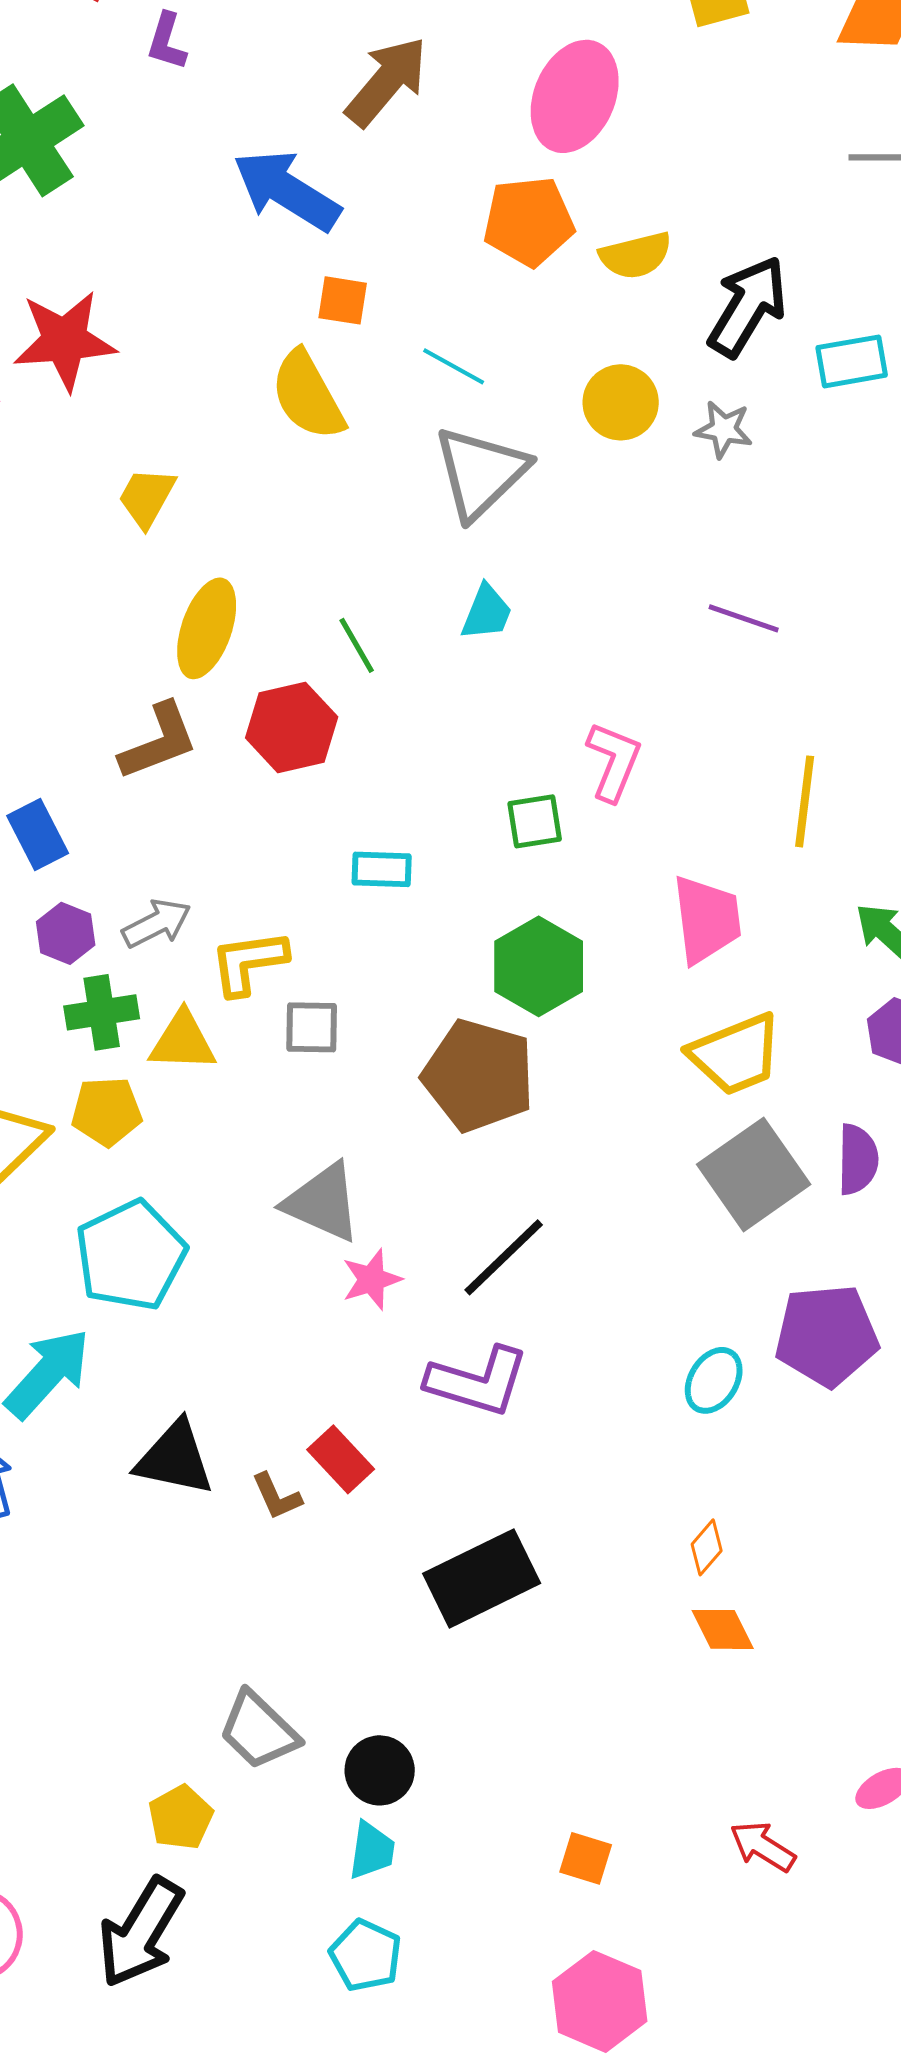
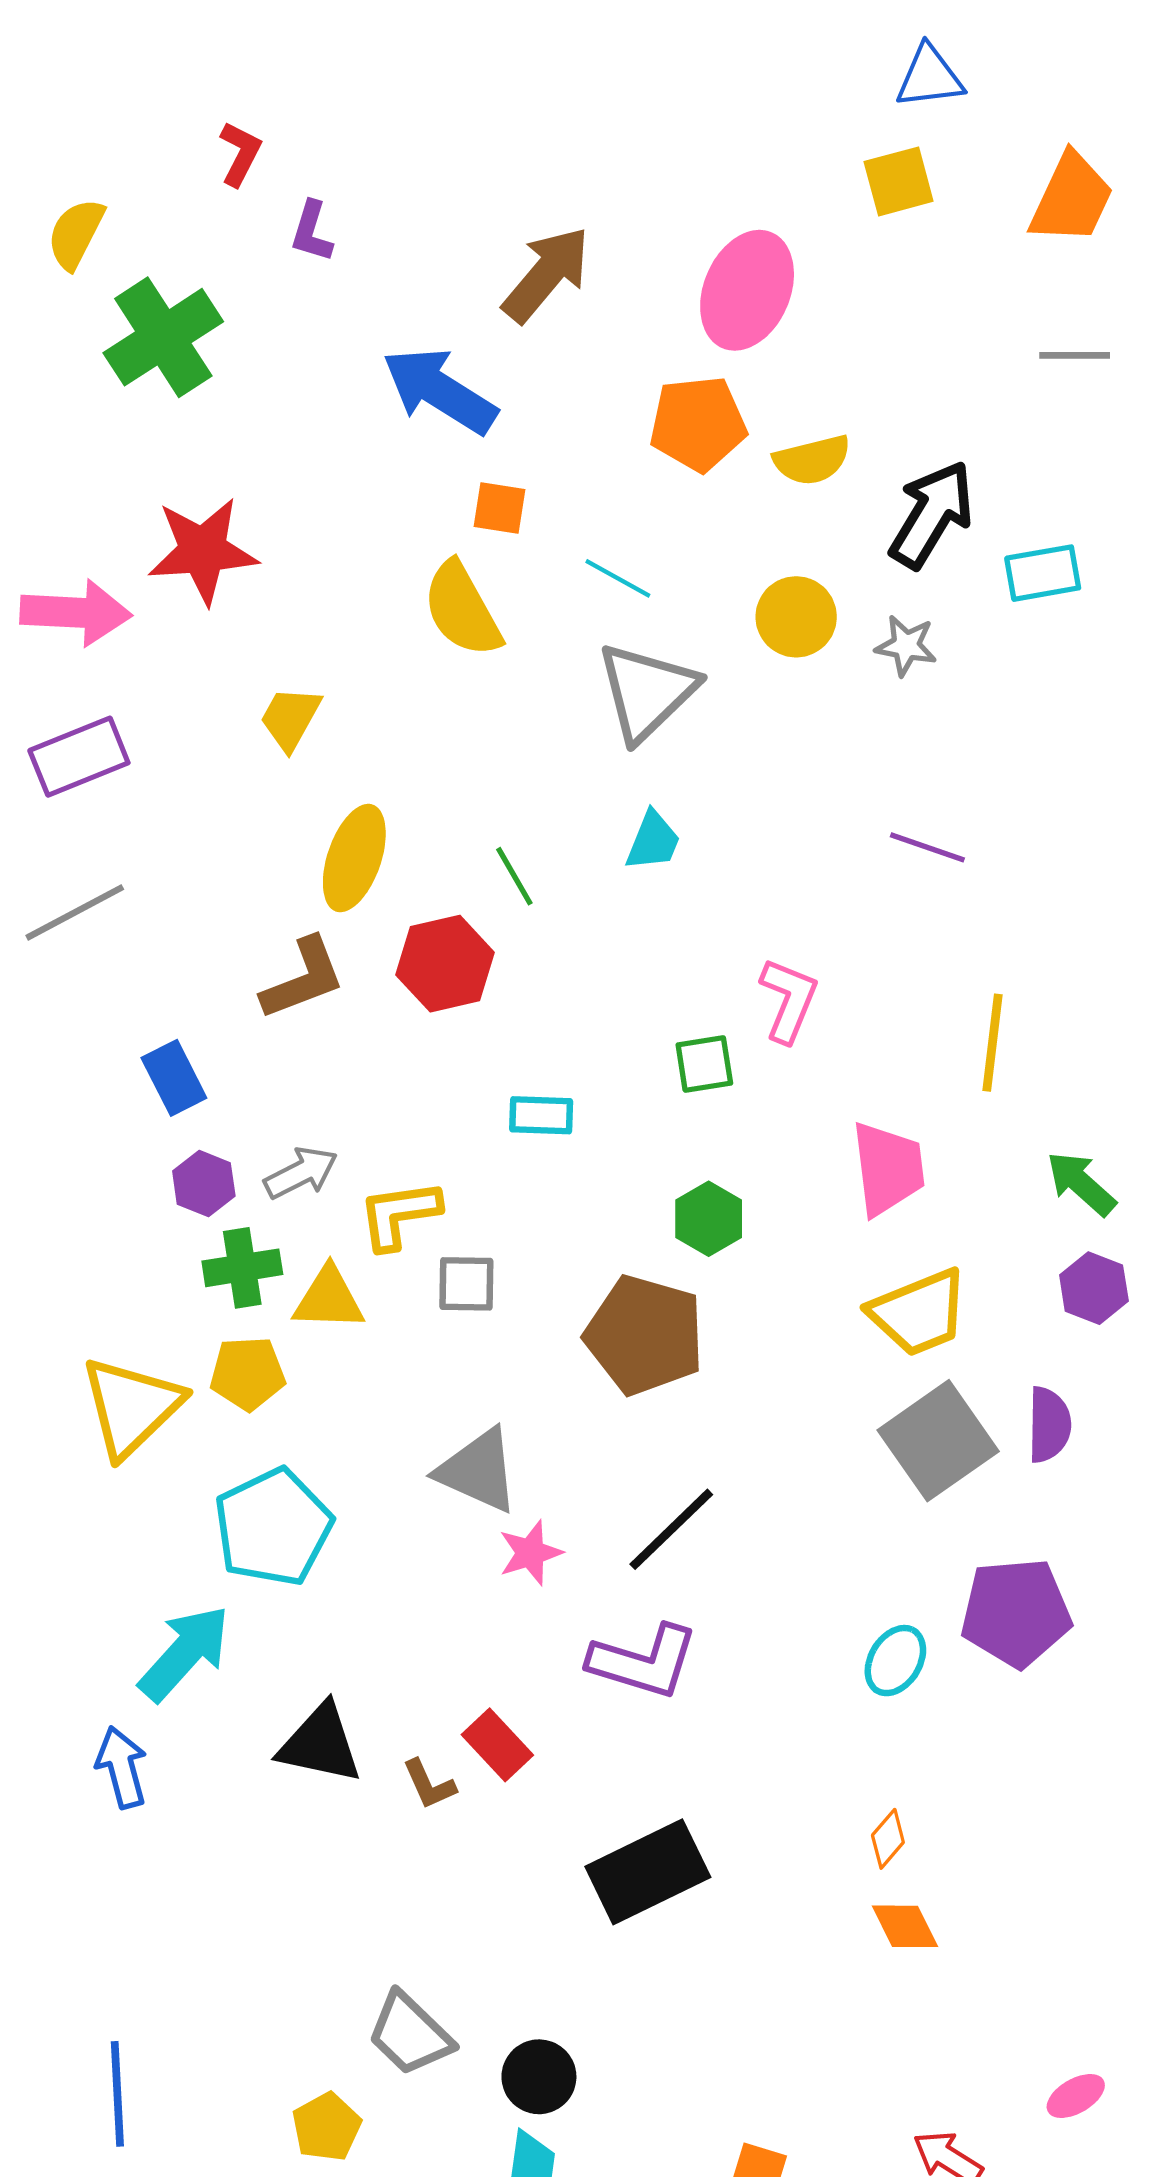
green hexagon: (539, 966) -> (709, 1219), size x0.7

